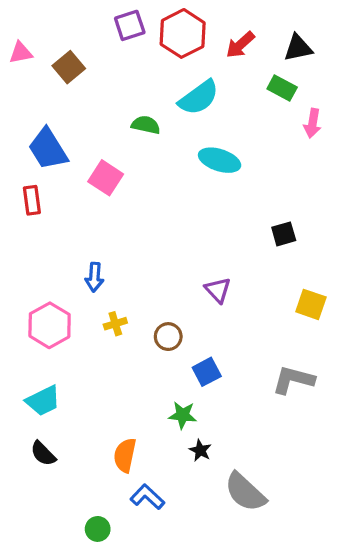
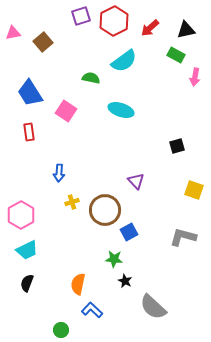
cyan ellipse: (220, 160) -> (121, 110), moved
red rectangle: (32, 200) -> (29, 132), moved
pink hexagon: (50, 325) -> (21, 215), moved
brown circle: (168, 337) -> (105, 210), size x1.8
black semicircle: (43, 454) -> (27, 283), turned 66

